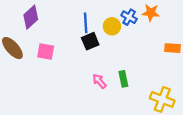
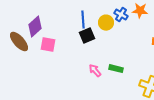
purple diamond: (31, 17) -> (35, 27), moved
green rectangle: (123, 79) -> (116, 69), turned -64

